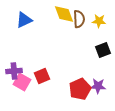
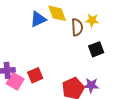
brown semicircle: (79, 19) -> (77, 27), moved
blue triangle: (24, 20) -> (38, 19), moved

